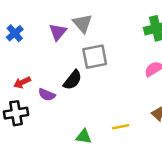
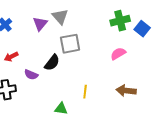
red arrow: (22, 82) -> (11, 57), moved
yellow line: (121, 127) -> (85, 92), moved, turned -72

